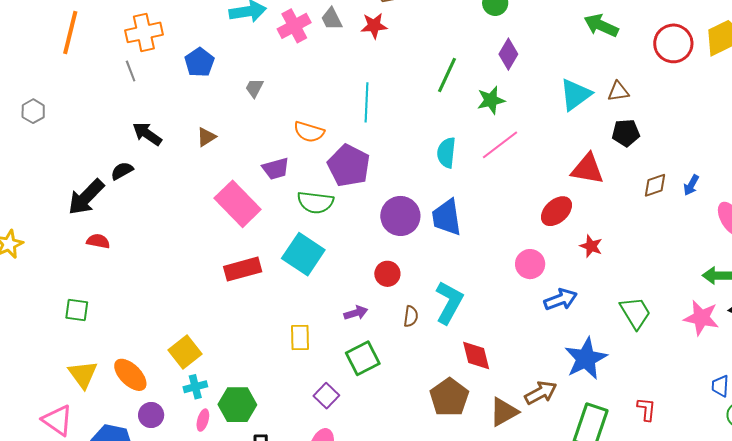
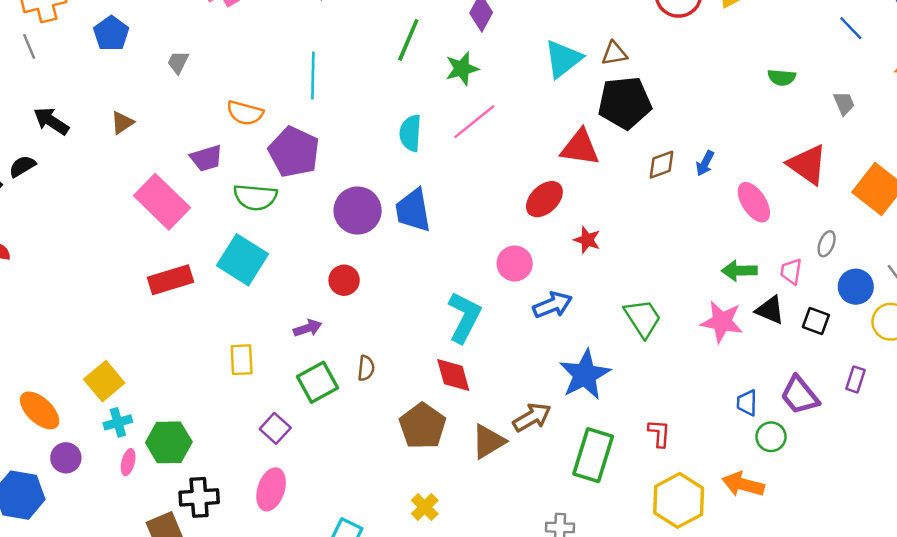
black pentagon: (626, 133) -> (625, 103), size x1.6
cyan L-shape: (449, 302) -> (464, 317), moved
brown semicircle: (411, 316) -> (366, 368), moved

